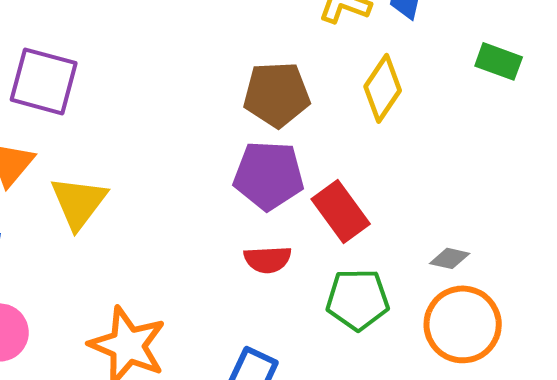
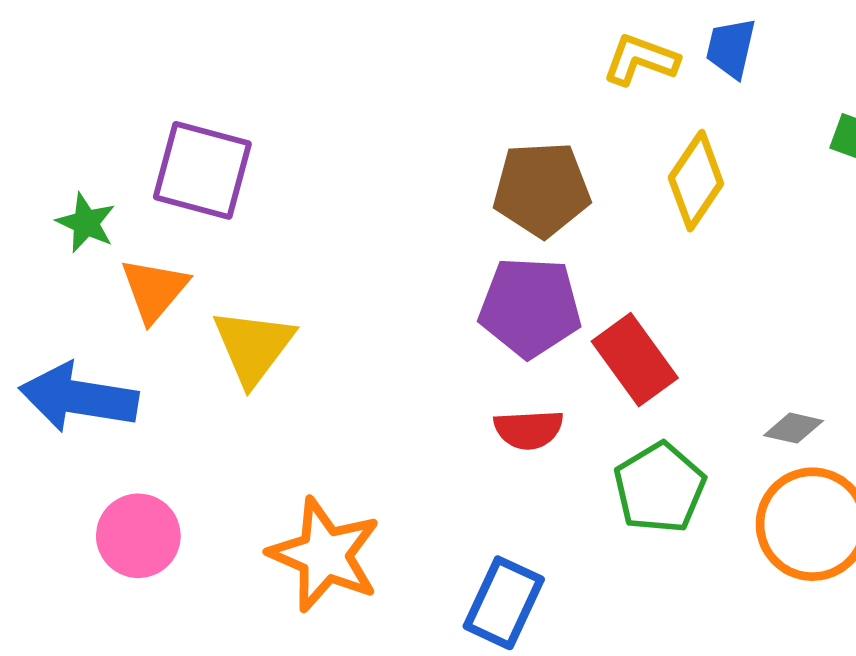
green pentagon: (358, 299) -> (660, 488), turned -30

